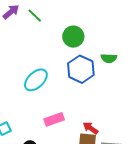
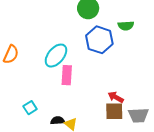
pink rectangle: (54, 119) -> (67, 75), moved, turned -60

